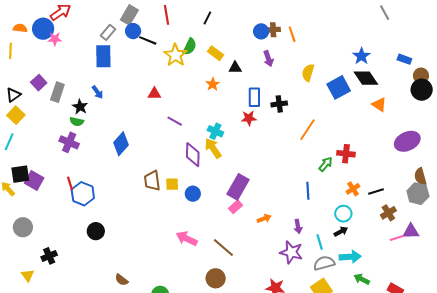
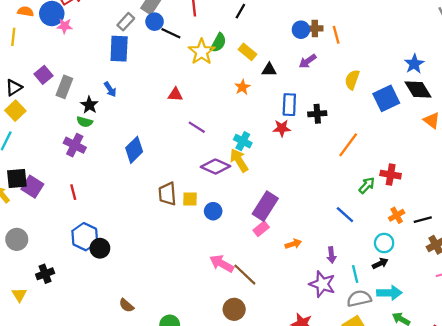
purple arrow: (268, 59) -> (308, 61), turned 70
purple diamond: (193, 155) -> (215, 167), turned -70
blue line: (308, 191) -> (345, 215), turned -48
blue hexagon: (83, 194) -> (85, 237), moved
pink arrow: (187, 239) -> (222, 264), moved

